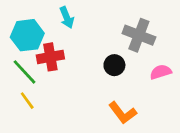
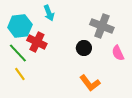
red cross: (50, 57) -> (37, 42), turned 36
pink semicircle: (161, 72) -> (118, 53), turned -98

